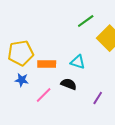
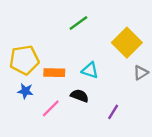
green line: (86, 21) -> (78, 23), moved

